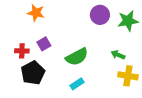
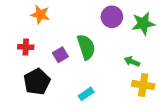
purple square: (44, 44) -> (60, 55), moved
red cross: (22, 51) -> (26, 47), moved
green semicircle: (77, 57) -> (86, 47), moved, turned -80

